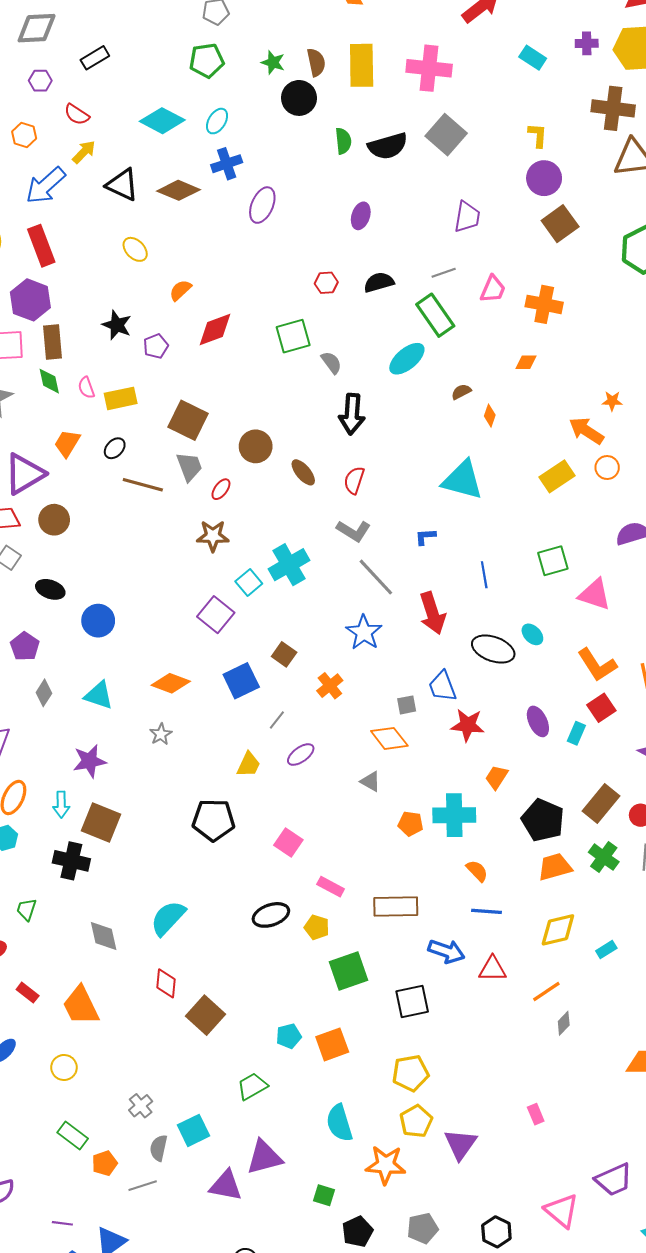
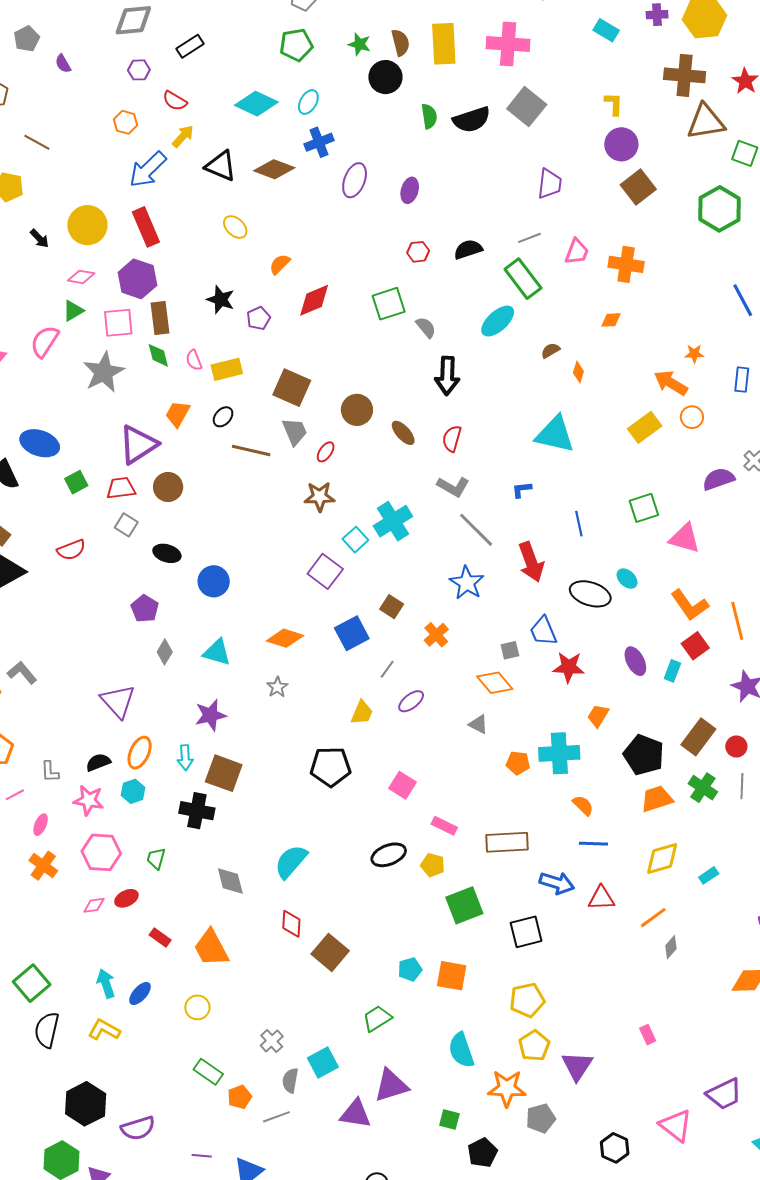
purple ellipse: (361, 216) -> (410, 190), moved
orange square: (332, 1044) -> (452, 976), turned 32
gray pentagon: (423, 1228) -> (541, 1118), moved

